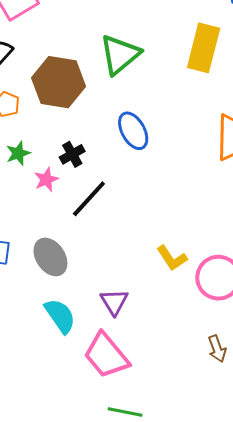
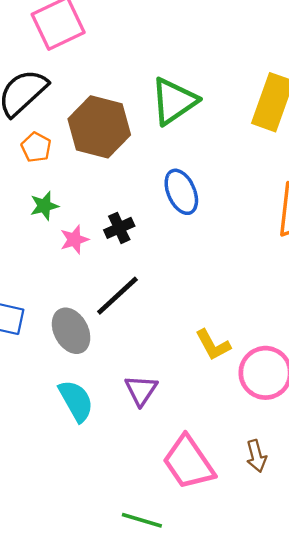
black cross: (72, 154) -> (119, 228), moved
black line: (89, 199) -> (117, 296), moved
pink trapezoid: (106, 355) -> (188, 463), moved

